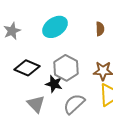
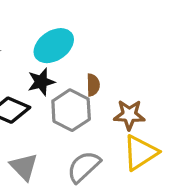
brown semicircle: (100, 29) -> (93, 85), moved
black star: (54, 84) -> (41, 82), moved, turned -30

